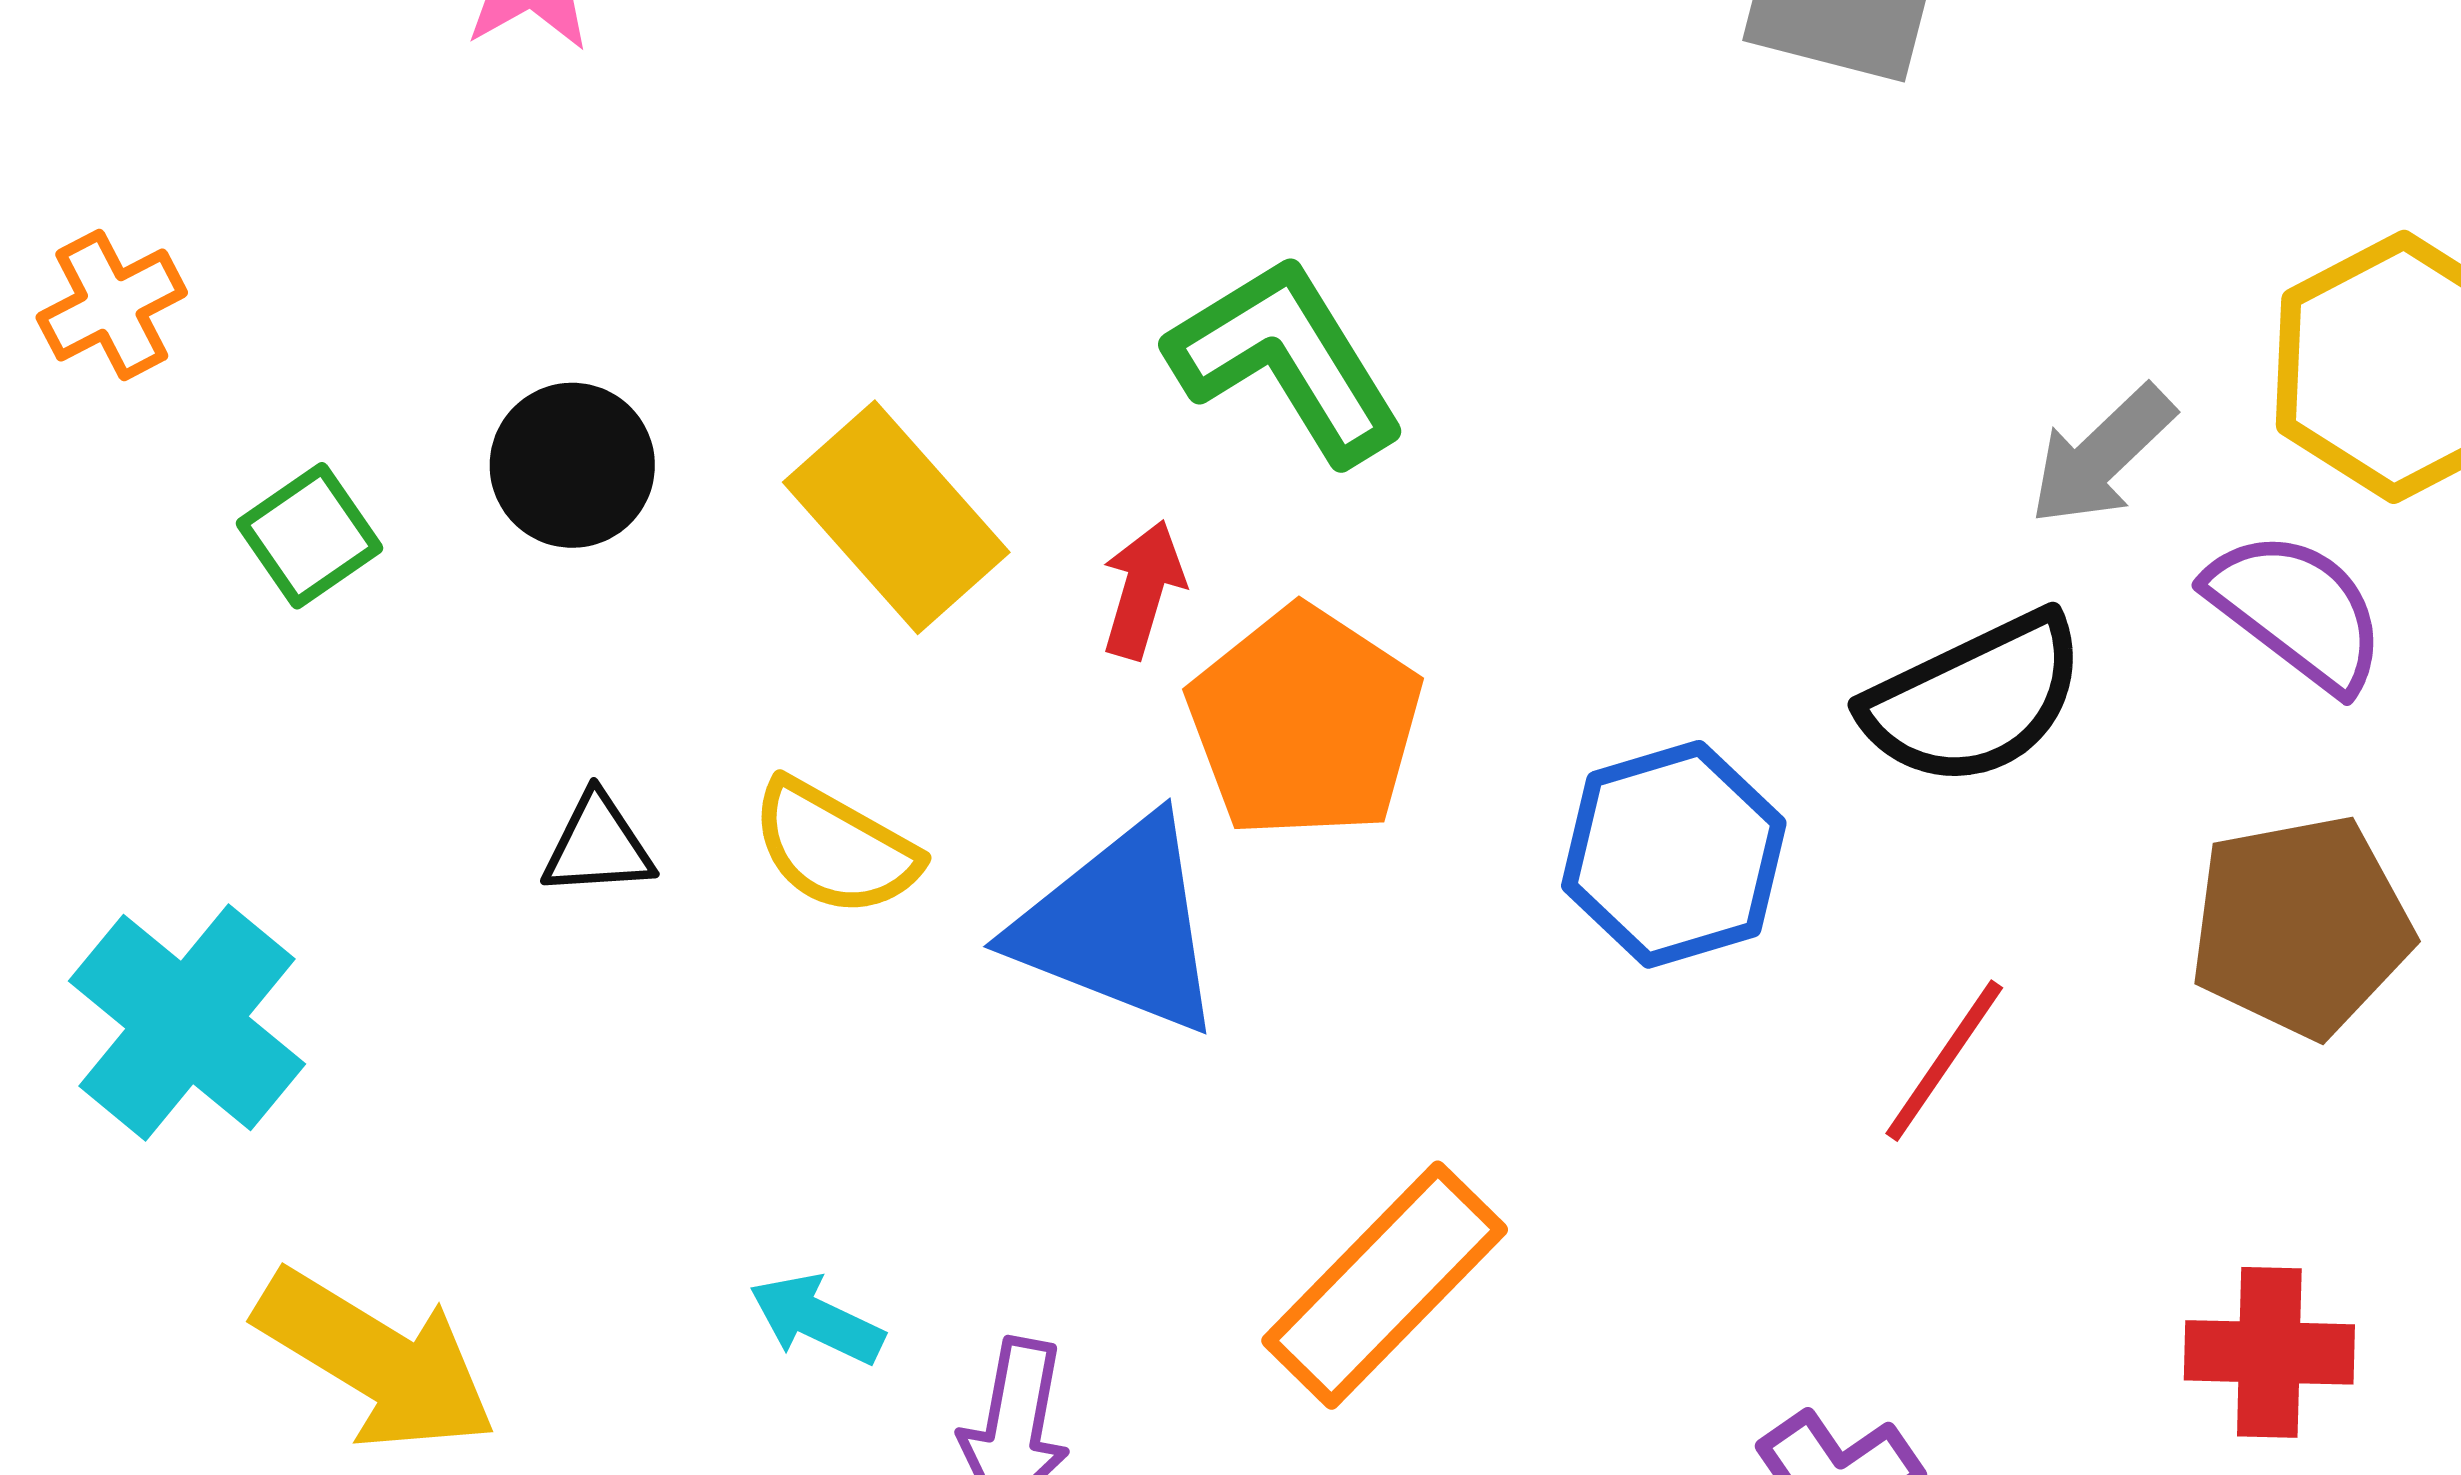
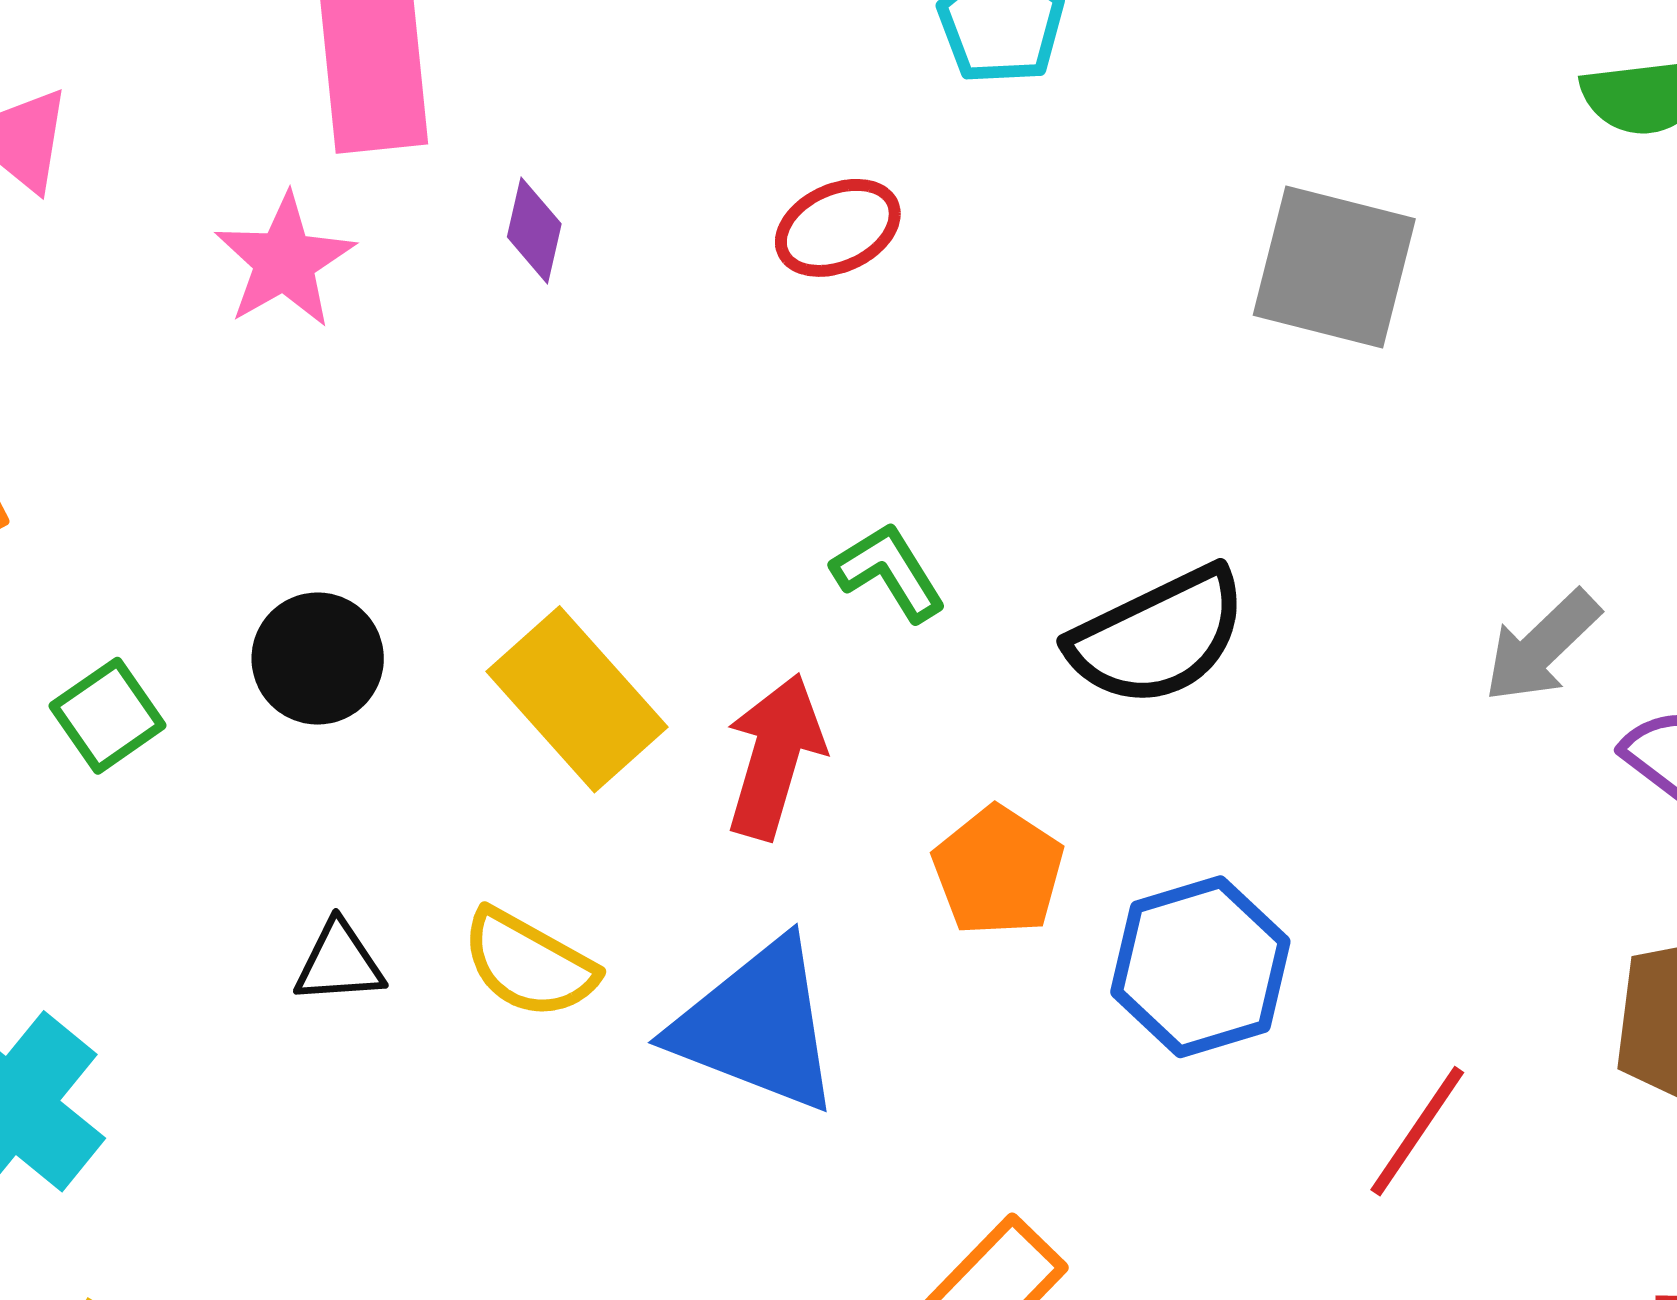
green L-shape: (1286, 360) -> (889, 572), size x0.6
red arrow: (1143, 589) -> (775, 756), size x1.5
black semicircle: (1975, 699) -> (1158, 637), moved
orange pentagon: (1305, 723) -> (998, 871), moved, size x0.7

